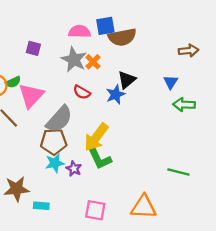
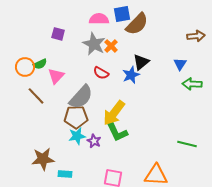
brown semicircle: (122, 37) -> (137, 24), turned -35
pink triangle: (31, 96) -> (56, 76), size x0.7

